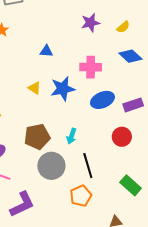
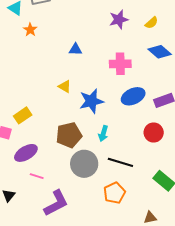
blue star: (63, 89) -> (91, 101), moved
black line: (88, 166) -> (120, 162), turned -55

